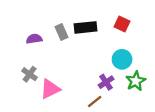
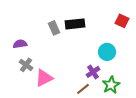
red square: (122, 24) -> (122, 21), moved
purple semicircle: (34, 39) -> (20, 44), moved
green star: (136, 81) -> (111, 85), moved

